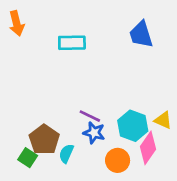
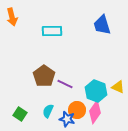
blue star: (94, 133) -> (67, 119), moved
brown pentagon: (44, 140) -> (44, 76), moved
pink diamond: (148, 148) -> (95, 112), moved
orange circle: (118, 160) -> (77, 110), moved

